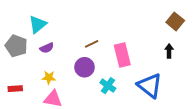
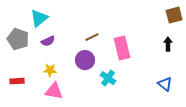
brown square: (175, 21) -> (174, 15), turned 36
blue triangle: (150, 86) -> (165, 84), moved, size x0.6

